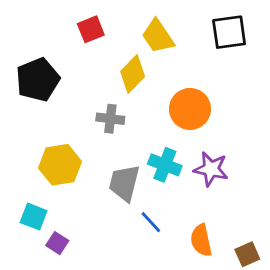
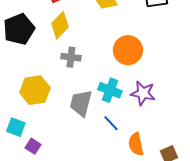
yellow diamond: (133, 74) -> (60, 25), moved
blue line: (151, 222) -> (111, 123), moved

